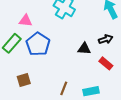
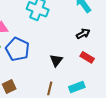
black triangle: (84, 49) -> (56, 60), moved, turned -48

